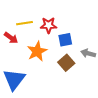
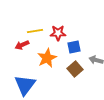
red arrow: (11, 38) -> (22, 45), turned 120

